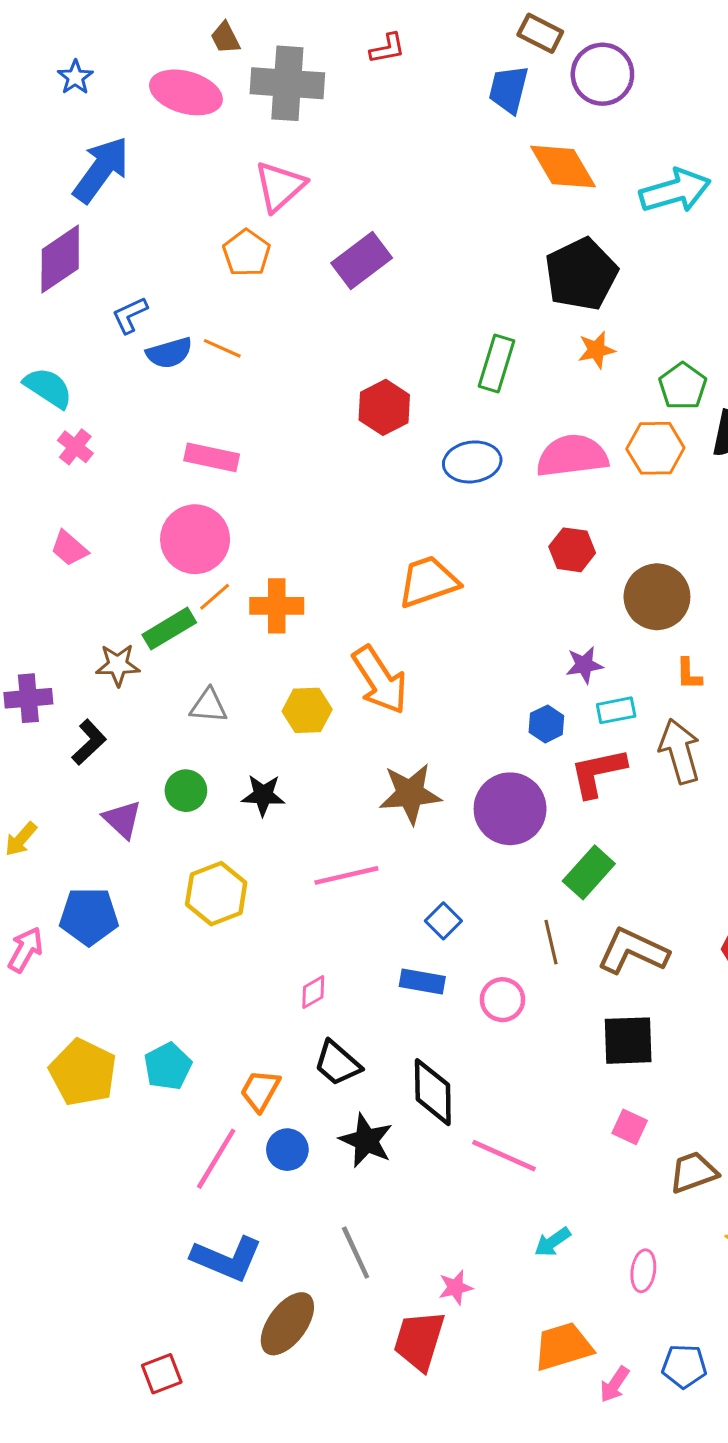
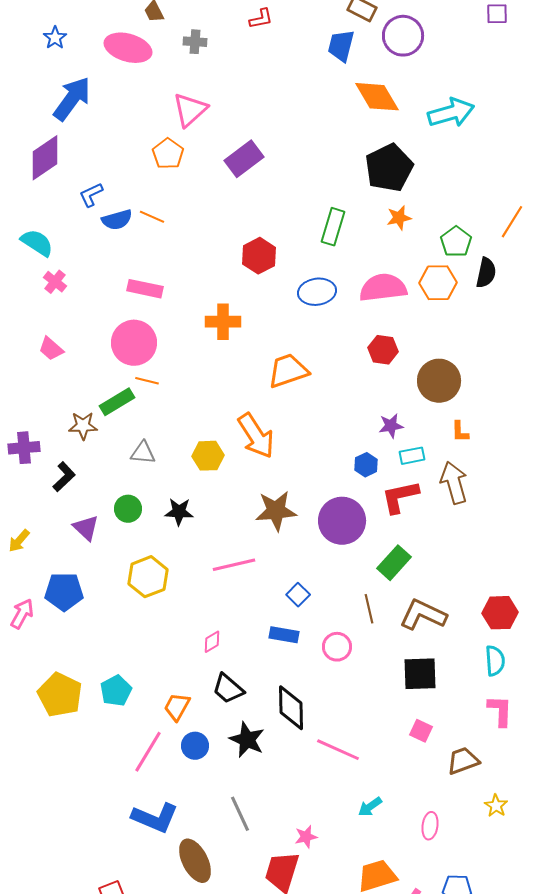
gray cross: (287, 83) -> (195, 42), size x0.5
orange line: (215, 597) -> (147, 381), turned 55
orange cross: (277, 606) -> (223, 322), moved
brown ellipse: (287, 1324) -> (195, 861), turned -63

